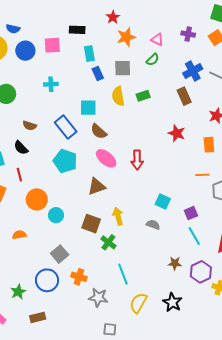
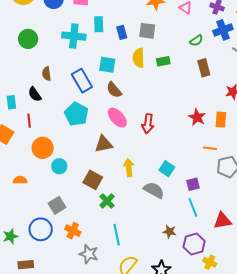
cyan rectangle: (89, 54) -> (99, 24), moved
green semicircle: (153, 60) -> (196, 40), moved
blue cross: (193, 71) -> (223, 30), moved
cyan cross: (51, 84) -> (74, 36), size x1.6
brown semicircle: (30, 126) -> (47, 74), turned 56
red star: (177, 133) -> (197, 117), moved
yellow arrow: (118, 216) -> (129, 168), moved
gray semicircle: (153, 225) -> (154, 190), size x1.5

